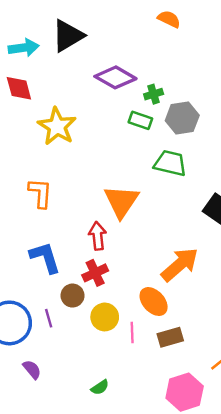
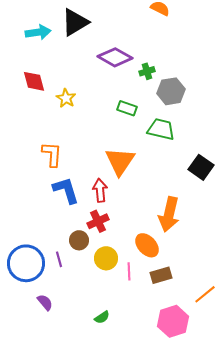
red diamond: (19, 88) -> (34, 81), moved
green rectangle: (140, 120) -> (127, 108), moved
yellow star: (57, 126) -> (66, 98), size x0.6
blue L-shape: (45, 257) -> (66, 190), moved
orange arrow: (180, 265) -> (169, 214), turned 144

